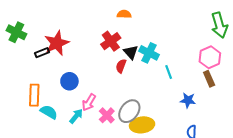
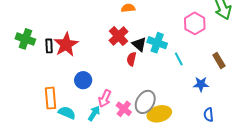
black rectangle: (42, 53) -> (49, 46), moved, turned -64
pink hexagon: (210, 57) -> (195, 23), moved

